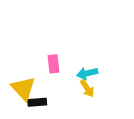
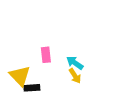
cyan arrow: (87, 73) -> (75, 63), turned 48

